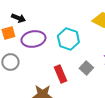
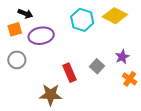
cyan hexagon: (68, 39) -> (82, 20), moved

